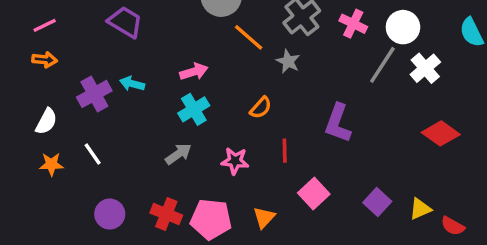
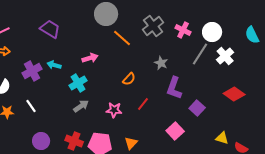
gray star: (288, 61) -> (161, 63), moved
cyan cross: (194, 109) -> (78, 83), moved
red line: (285, 151) -> (143, 104), turned 40
pink square: (314, 193) -> (175, 131), moved
purple square: (377, 202) -> (197, 108), moved
yellow triangle: (420, 209) -> (222, 138), turned 40

